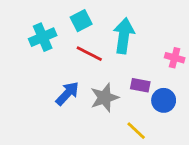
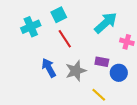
cyan arrow: (124, 36) -> (106, 23), moved, turned 40
red line: (89, 54) -> (65, 39), turned 30
blue arrow: (67, 93) -> (49, 68), turned -72

